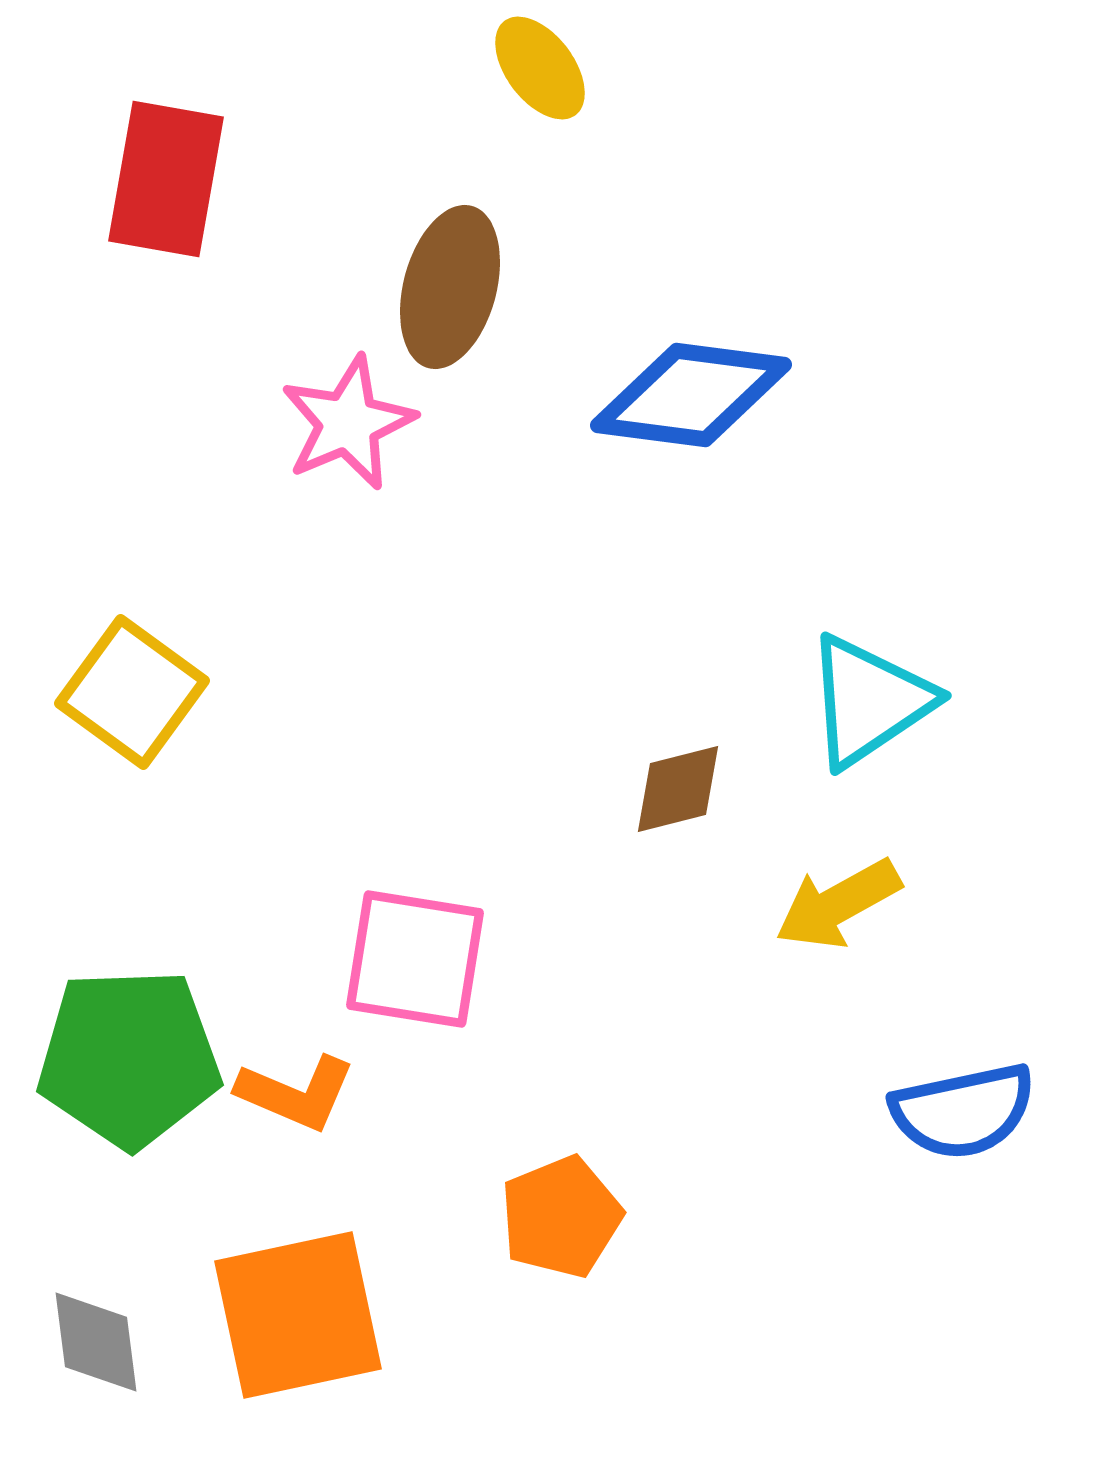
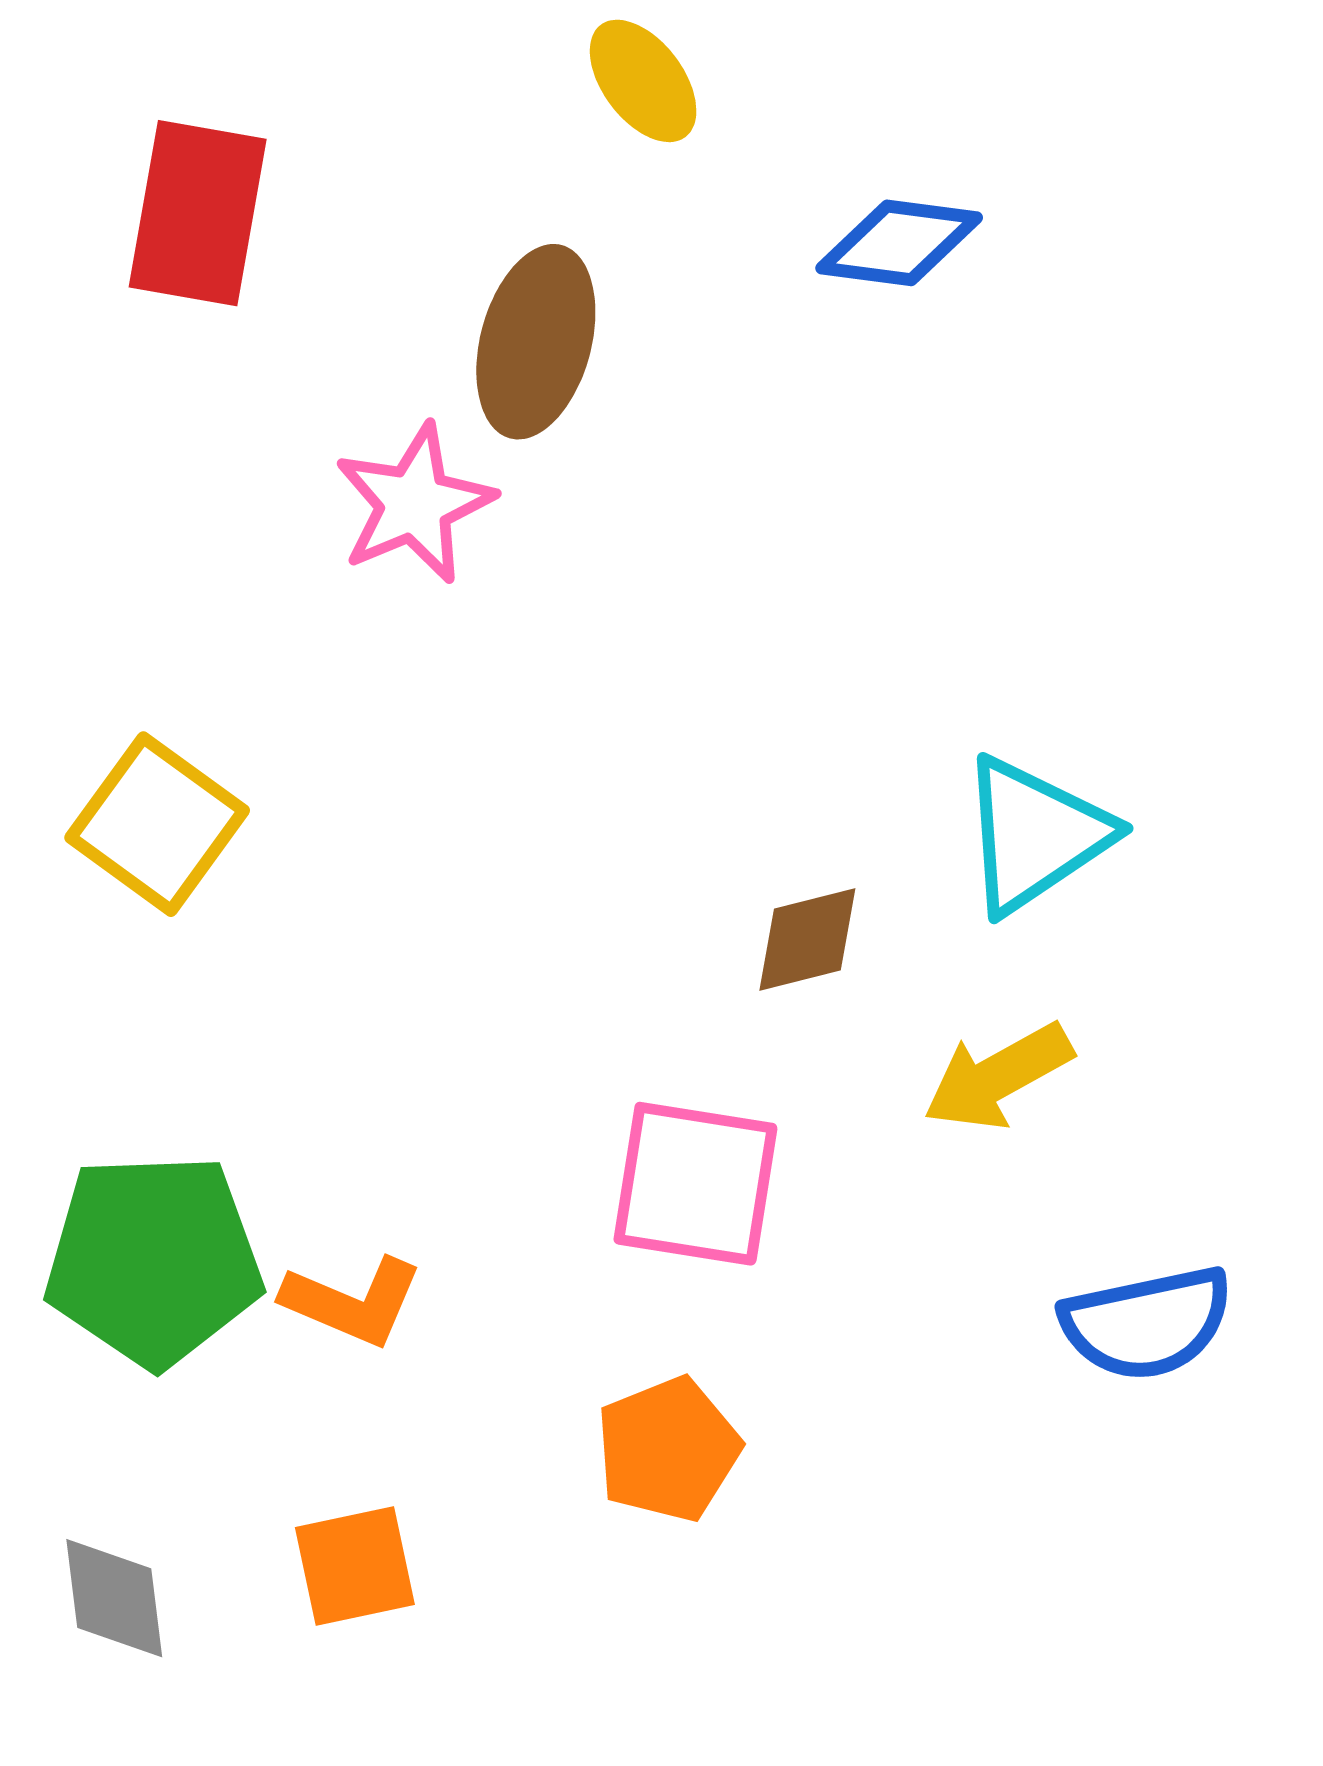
blue diamond: (691, 395) -> (899, 243), moved, size x0.7
pink square: (415, 959) -> (695, 1184), moved
orange square: (298, 1315) -> (355, 1566), size x0.6

